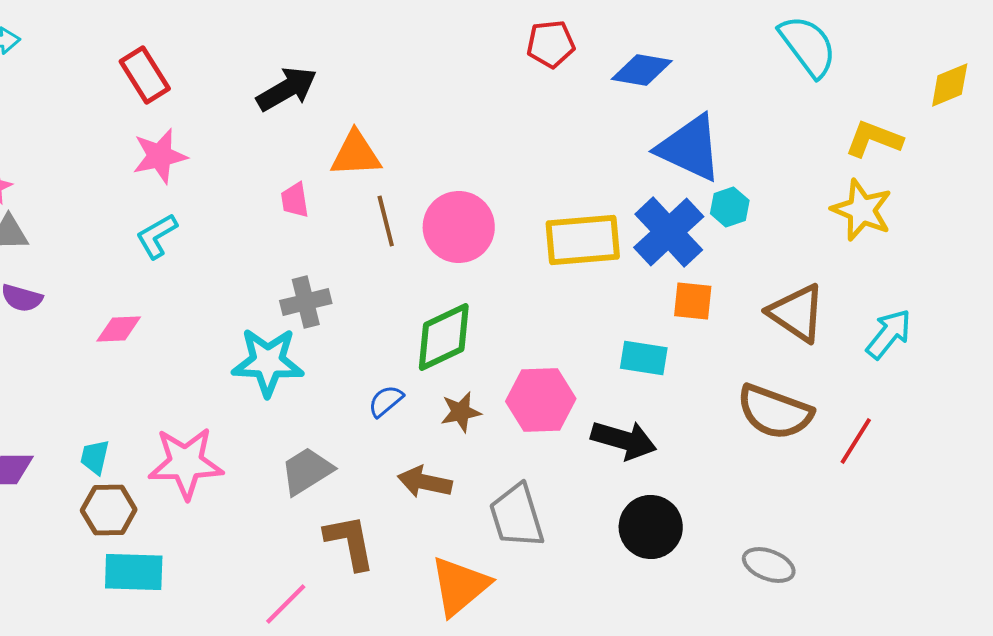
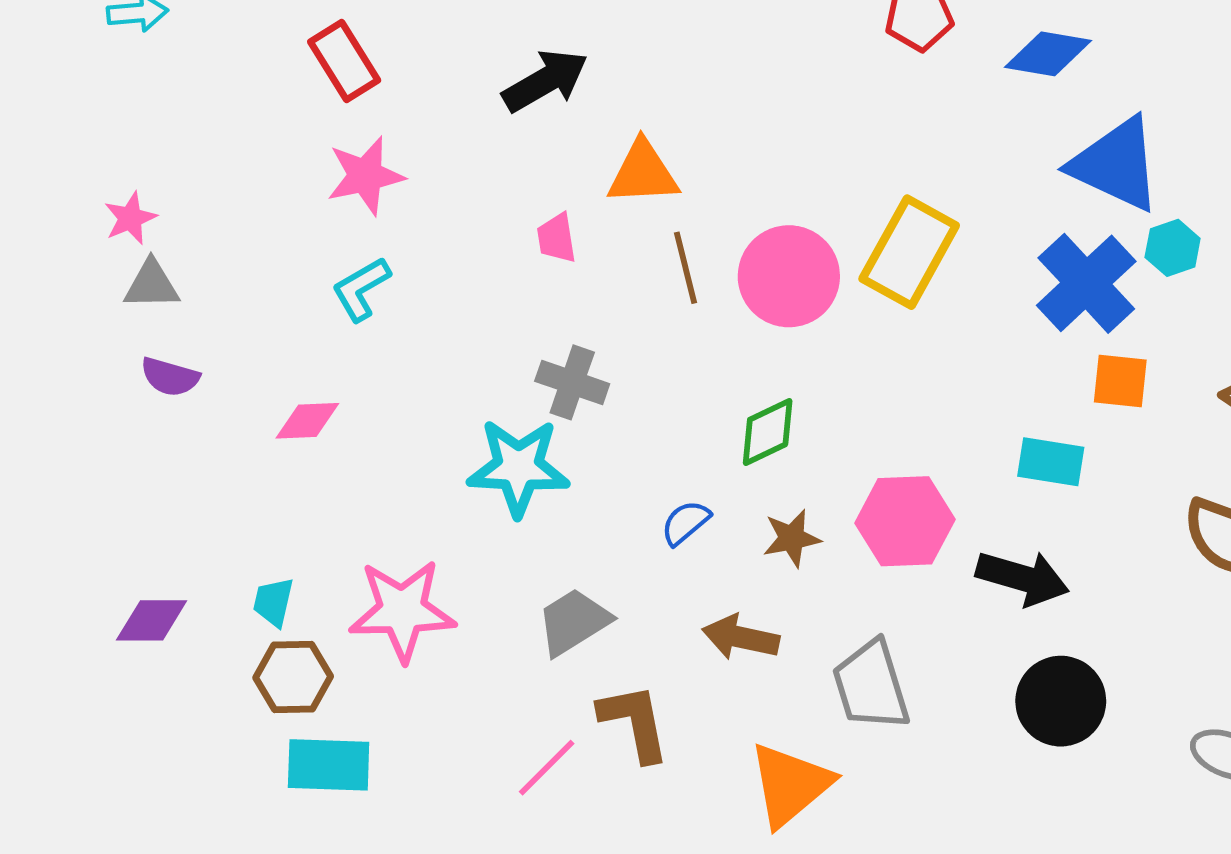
yellow rectangle: (583, 240) -> (909, 252), moved, turned -56
gray cross: (306, 302) -> (572, 382), turned 33
green diamond: (444, 337) -> (768, 432), size x0.7
pink line: (286, 604) -> (547, 768), moved

